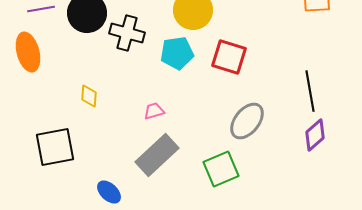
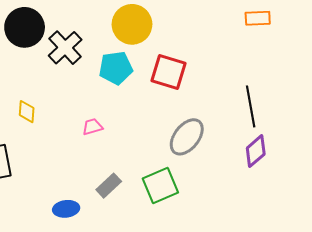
black cross: (127, 33) -> (65, 48), turned 32
gray rectangle: (157, 155) -> (109, 186), moved, size x0.6
blue ellipse: (109, 192) -> (66, 209), moved, turned -50

